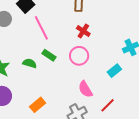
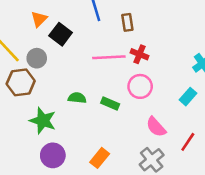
pink line: (41, 28) -> (109, 57), moved, turned -55
green rectangle: (49, 55) -> (110, 104), moved
green semicircle: (30, 63) -> (77, 98), moved

